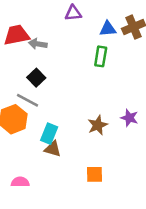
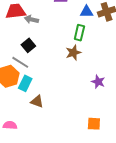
brown star: (98, 125) -> (73, 53), moved
cyan rectangle: (49, 134) -> (25, 83), moved
orange square: (95, 174) -> (94, 124), moved

